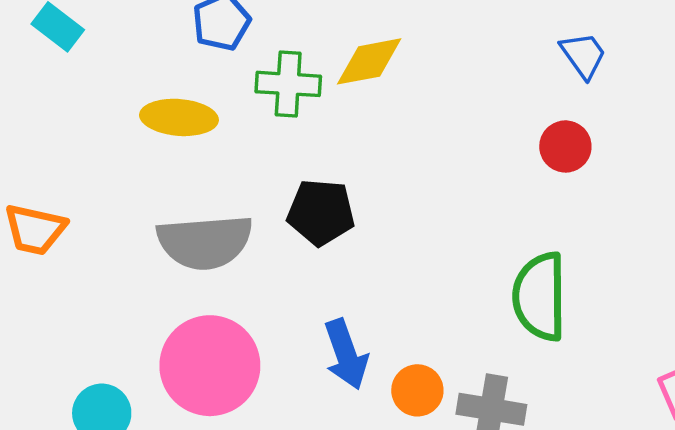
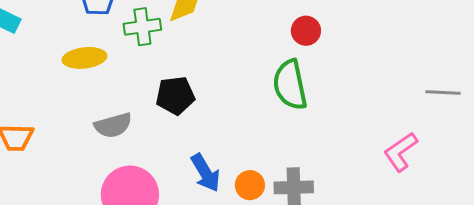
gray semicircle: (205, 242) -> (113, 125), size x0.7
green semicircle: (540, 297) -> (290, 85), moved

